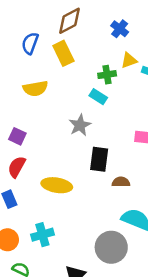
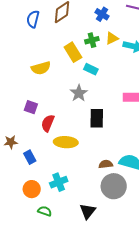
blue semicircle: (30, 43) -> (33, 19), moved
yellow rectangle: (63, 53) -> (73, 52), moved
green cross: (107, 75) -> (92, 40), moved
red semicircle: (17, 167) -> (48, 123), moved
brown semicircle: (121, 182) -> (106, 164), moved

